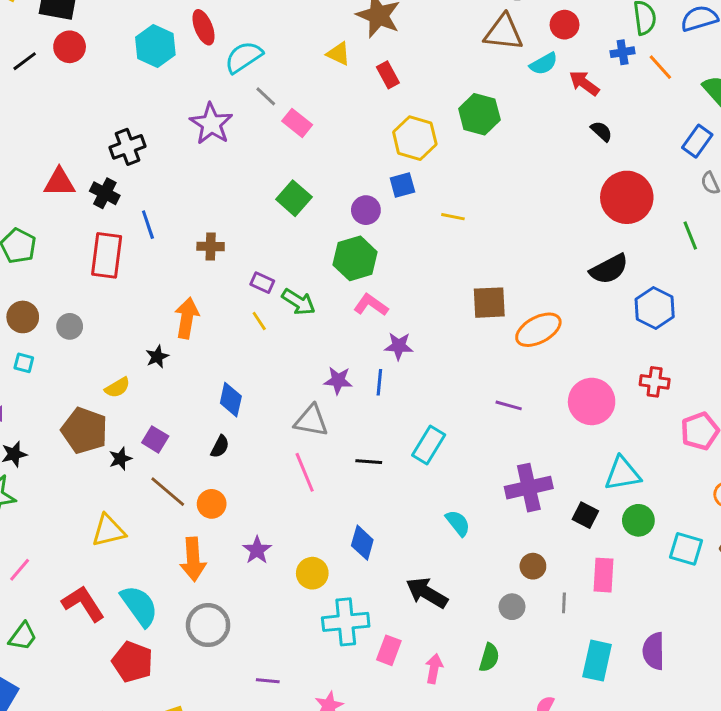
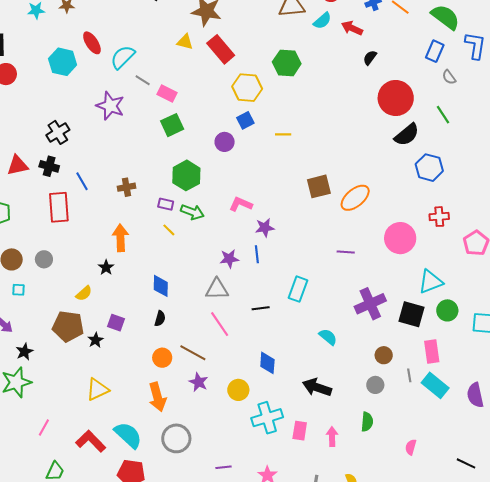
red rectangle: (388, 75) -> (221, 49), size x1.6
black semicircle: (601, 131) -> (370, 58), turned -84
green square: (294, 198) -> (172, 125), moved, turned 35
green hexagon: (355, 258) -> (186, 175), moved
black semicircle: (609, 269) -> (407, 135), moved
brown line: (168, 492) -> (193, 353), moved
black square: (585, 515) -> (411, 314), size x1.5
cyan rectangle: (597, 661) -> (435, 385), moved, turned -52

